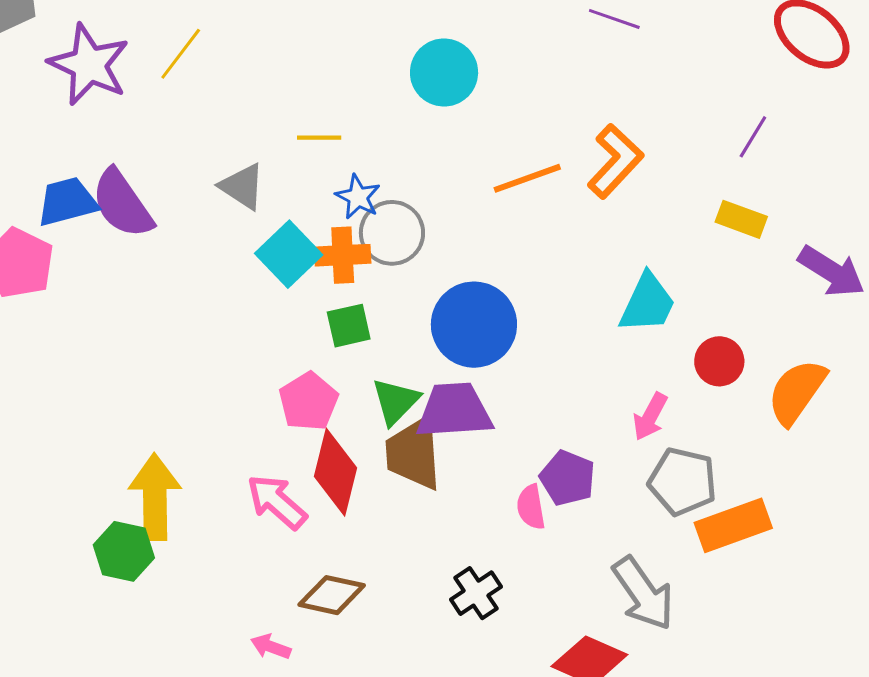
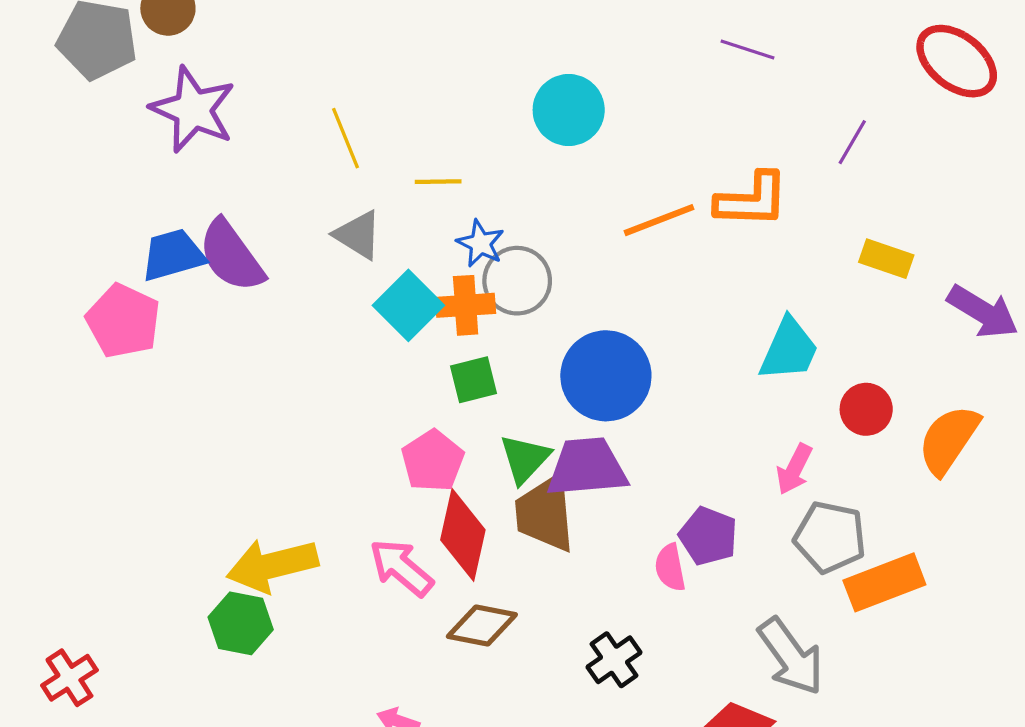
yellow line: (181, 54) -> (345, 138), moved, turned -58
purple line: (753, 137) -> (852, 142), moved
orange L-shape: (615, 161) -> (752, 200), turned 50
yellow arrow: (155, 497) -> (272, 565), turned -102
brown diamond: (332, 595) -> (482, 625), moved

